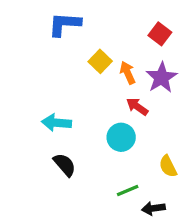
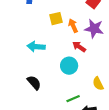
yellow square: (100, 61) -> (56, 19), turned 32
purple star: (161, 78) -> (94, 29), turned -30
cyan arrow: (57, 123) -> (36, 47), moved

